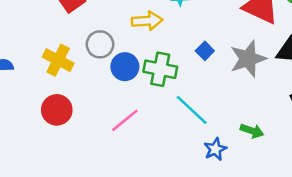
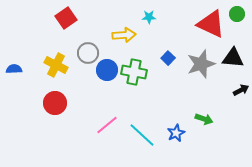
cyan line: (192, 110) -> (142, 135), moved
pink line: (125, 120) -> (107, 125), moved

